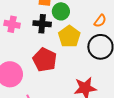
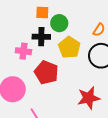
pink cross: (12, 24) -> (23, 51), moved

